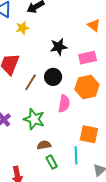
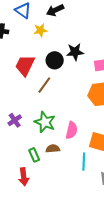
black circle: (53, 77) -> (55, 60), moved
pink semicircle: (64, 104) -> (72, 130), moved
green rectangle: (52, 162) -> (34, 155), moved

